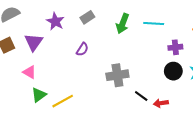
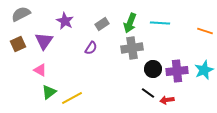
gray rectangle: (87, 17) -> (102, 24), moved
purple cross: (175, 47) -> (177, 71), moved, size x1.5
black circle: (173, 71) -> (153, 69), moved
gray cross: (117, 75) -> (132, 48), moved

